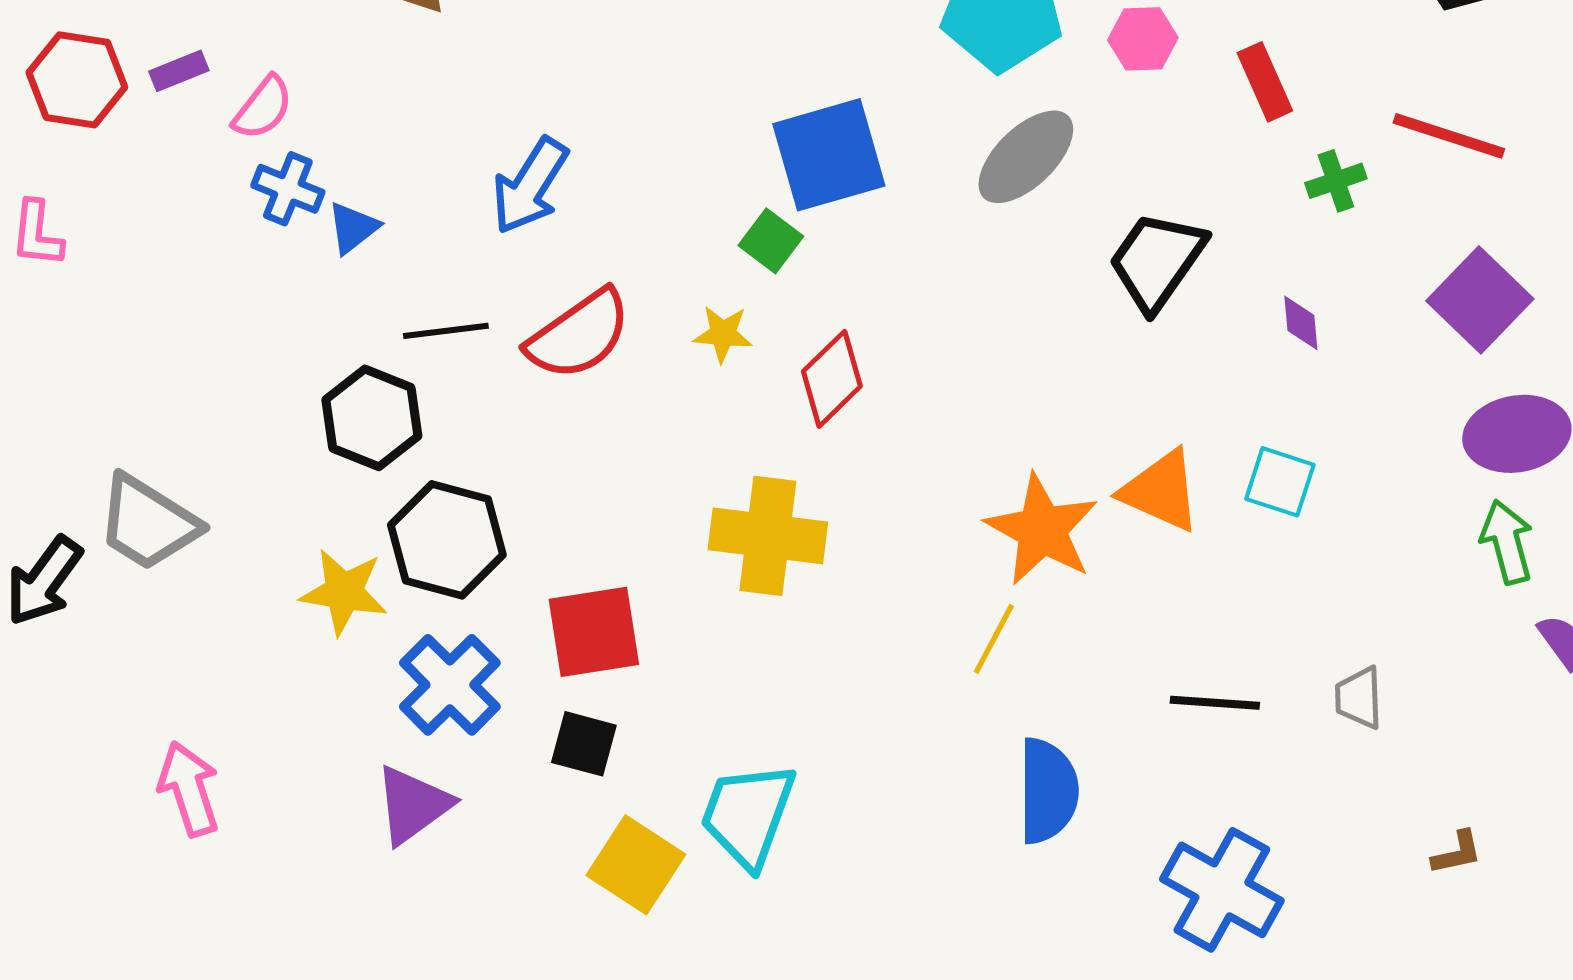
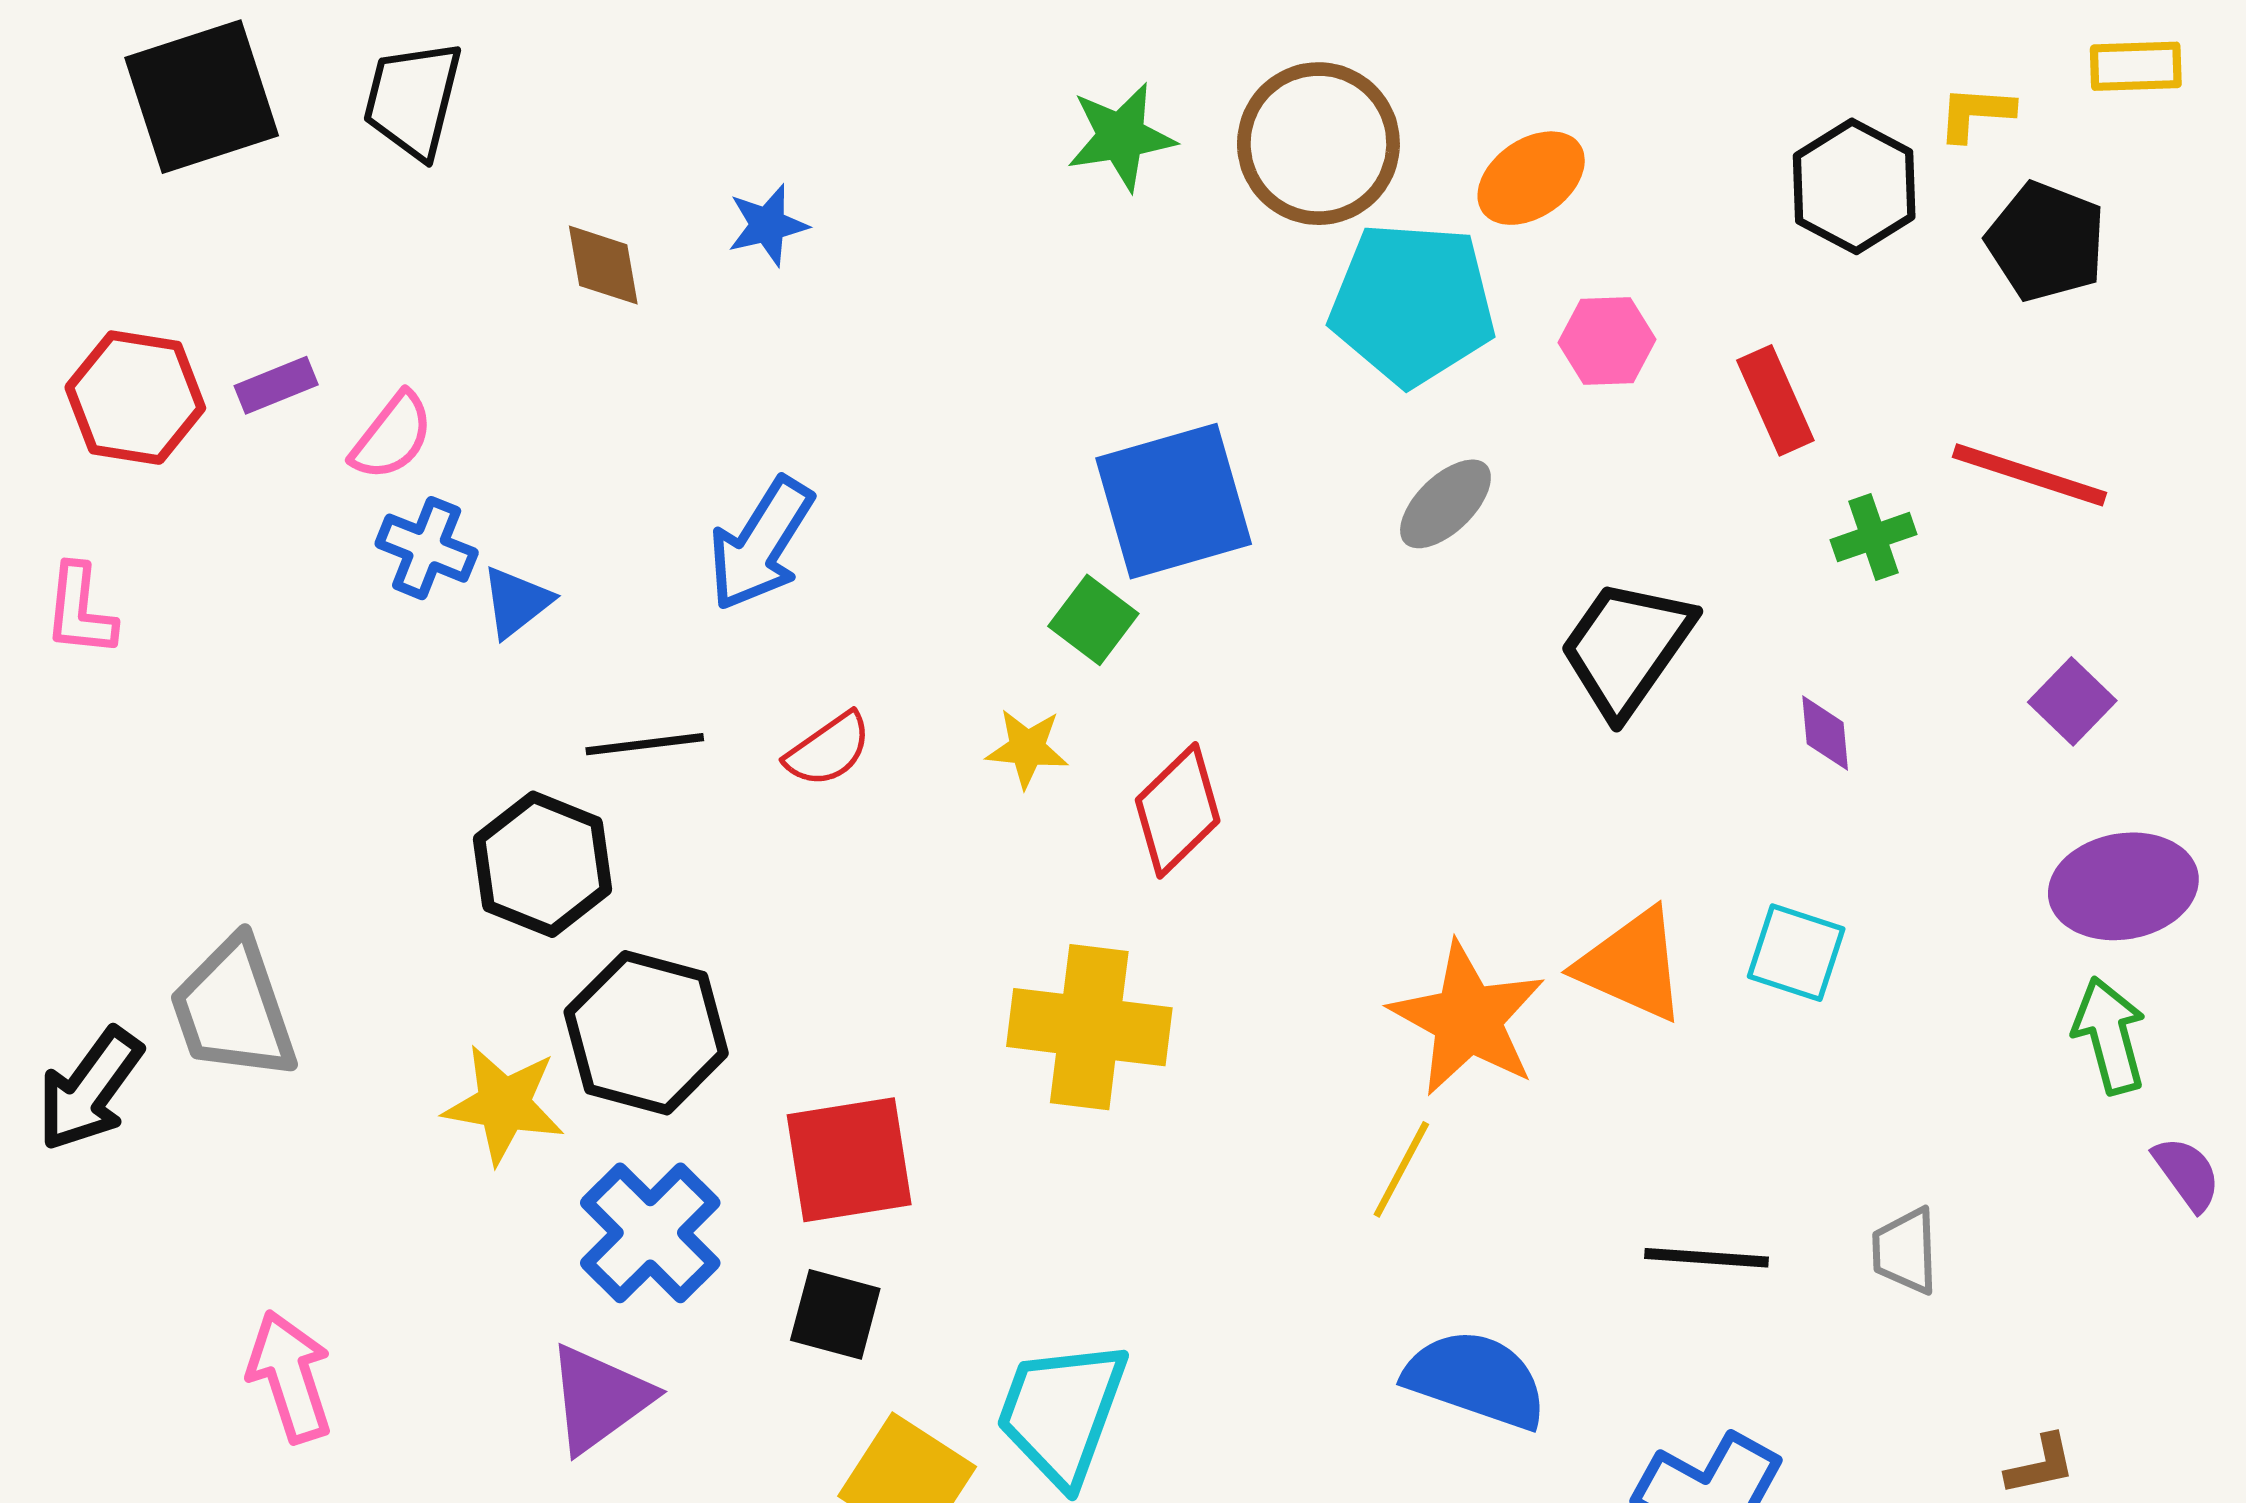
gray ellipse: (1026, 157) -> (1445, 504), size x0.7
purple square: (1480, 300) -> (2072, 701), size x0.6
red semicircle: (579, 335) -> (828, 750), size x0.6
gray trapezoid: (148, 523) -> (233, 1009), turned 39
blue semicircle: (1048, 791) -> (1476, 1379), turned -71

